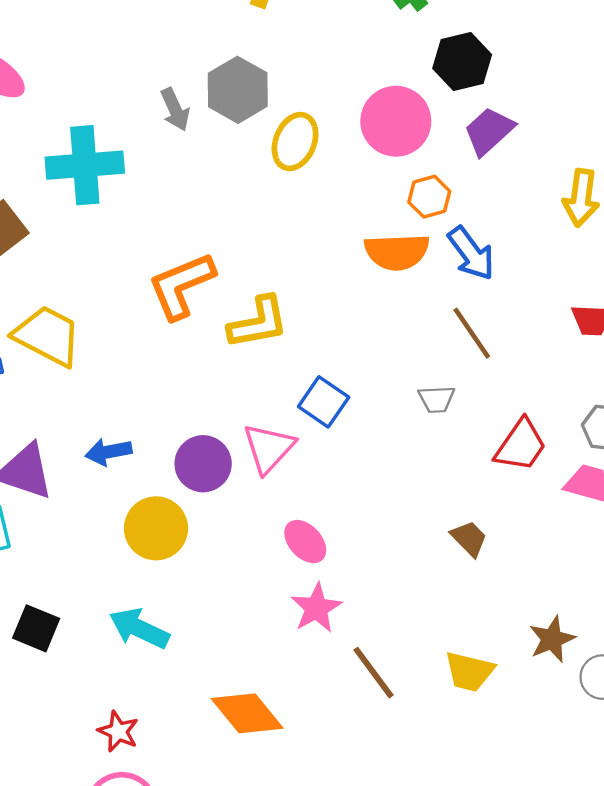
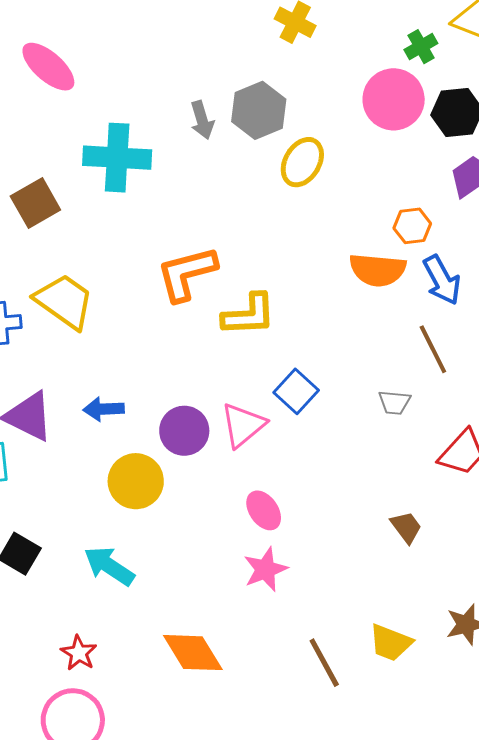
pink circle: (396, 121) -> (394, 99), moved
brown line: (373, 673) -> (324, 663), moved

